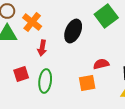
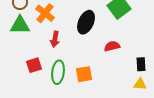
red semicircle: (101, 64) -> (112, 46), moved
orange square: (87, 83) -> (84, 74), moved

